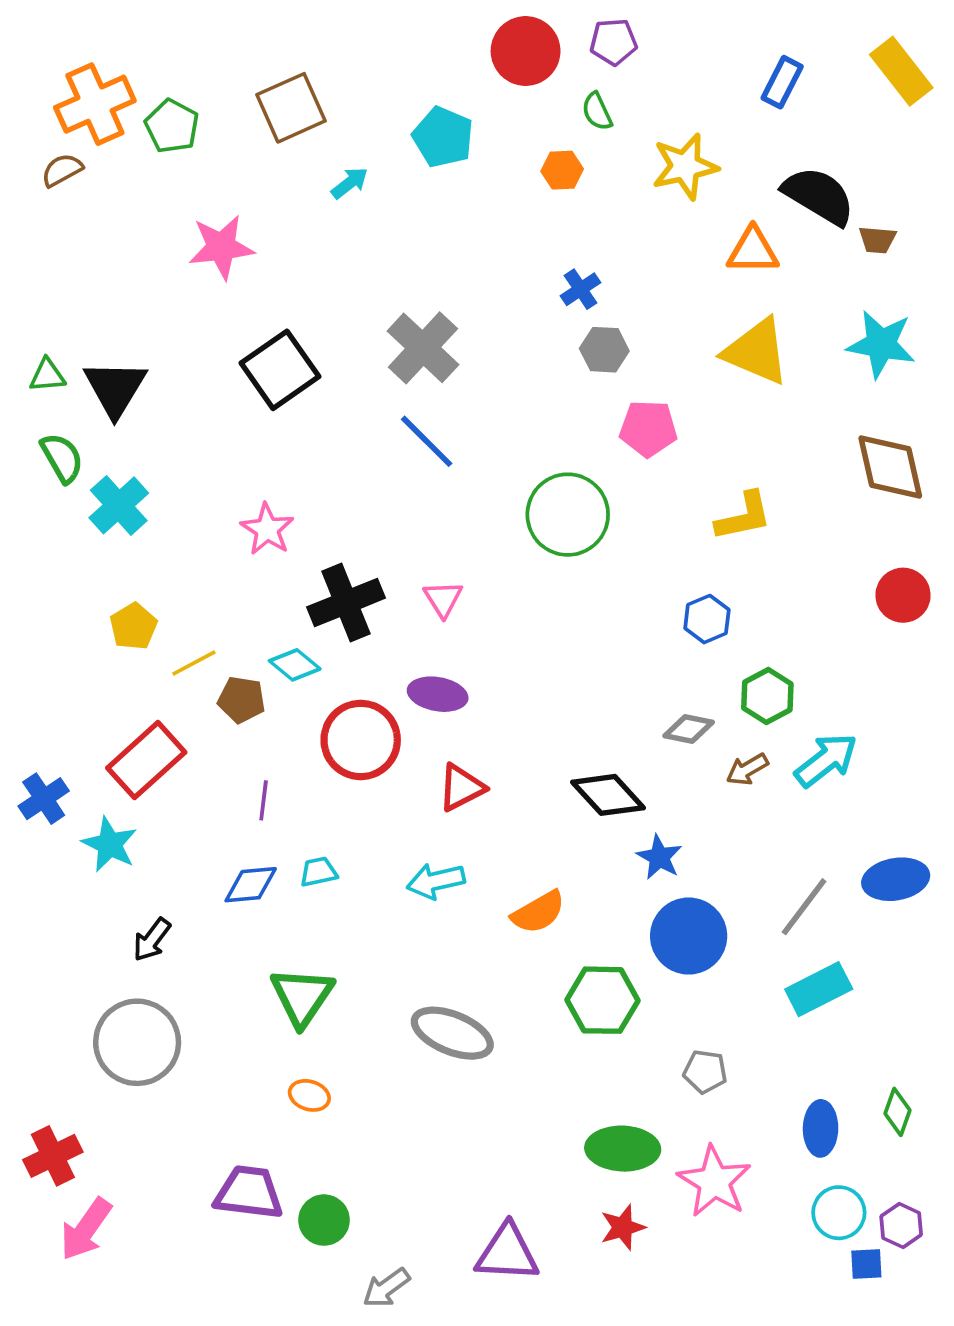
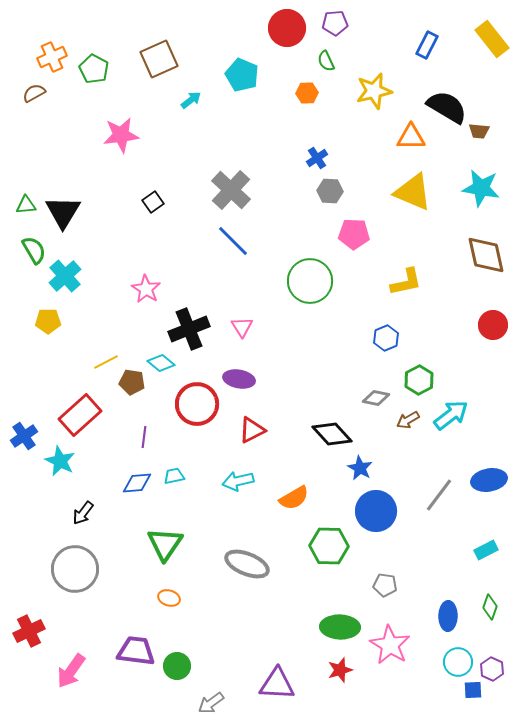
orange cross: (95, 104) -> (52, 57), size x0.7
black square: (280, 370) -> (153, 202), size x0.5
yellow pentagon: (133, 626) -> (48, 321), moved, turned 30
cyan rectangle: (819, 989) -> (486, 550), moved, size x0.7
pink arrow: (86, 1229) -> (71, 671), moved

